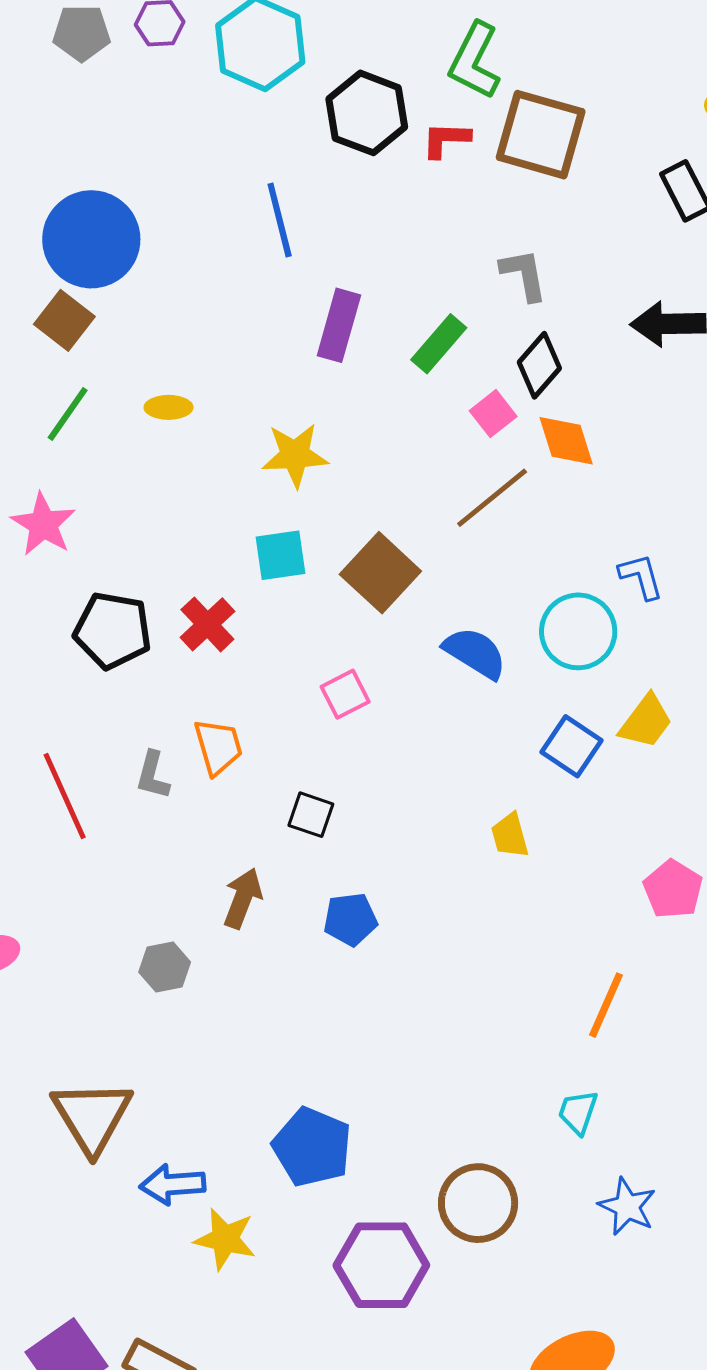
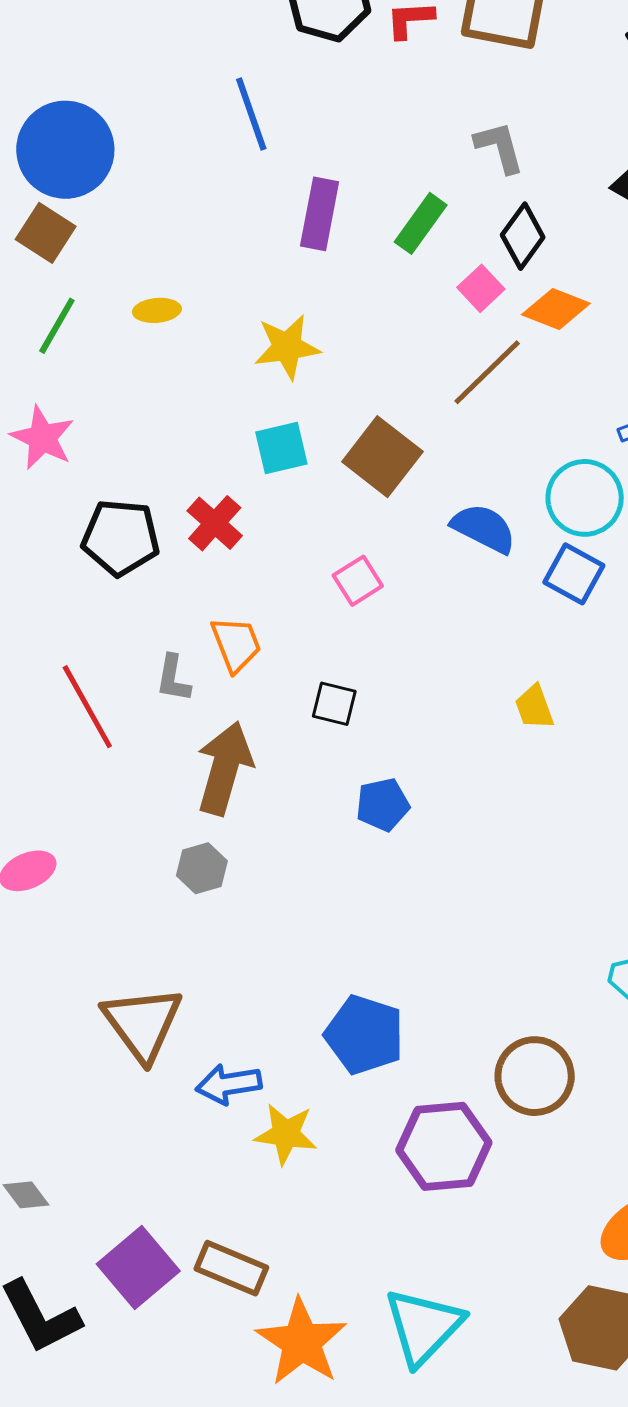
orange diamond: (566, 441) -> (556, 309), turned -46
blue square: (572, 746) -> (574, 574), moved
brown arrow: (243, 898) -> (225, 768), moved, size x1.5

